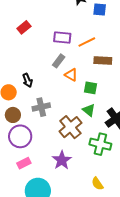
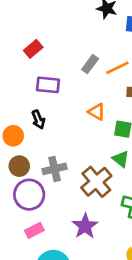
purple rectangle: (62, 37) -> (48, 85), moved
gray rectangle: (59, 61) -> (90, 64), moved
gray cross: (41, 107) -> (55, 169), moved

